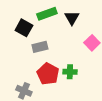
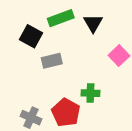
red pentagon: (48, 74) -> (66, 112), moved

